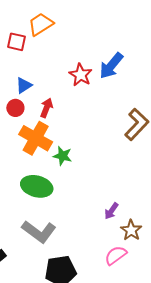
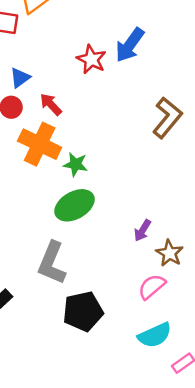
red arrow: (47, 108) -> (51, 104), turned -60
green ellipse: (37, 186) -> (75, 205), moved, turned -40
gray L-shape: (39, 232) -> (52, 263), turned 80

